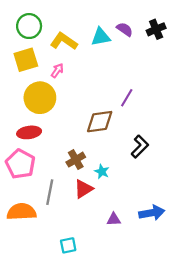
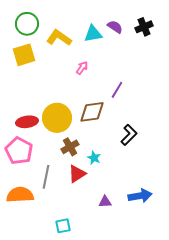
pink arrow: (57, 71) -> (82, 68), moved
yellow circle: (40, 98) -> (57, 118), moved

